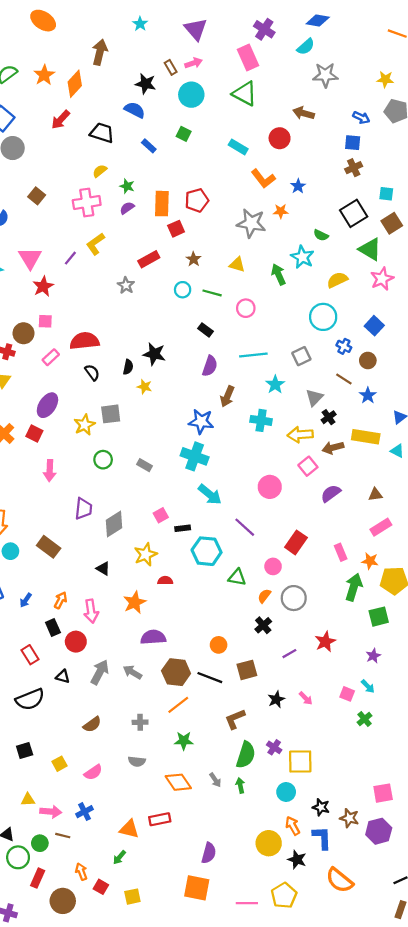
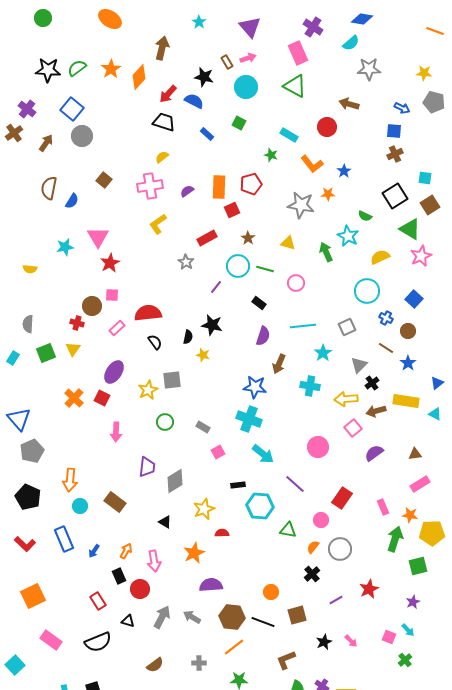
red arrow: (61, 120) -> (168, 94), moved
green star: (127, 186) -> (271, 155), moved
purple line: (70, 258) -> (216, 287), moved
cyan circle: (183, 290) -> (238, 266), size x1.5
pink square: (161, 515) -> (218, 452), moved

